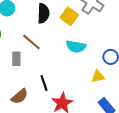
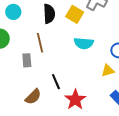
brown line: (31, 42) -> (40, 43), turned 42

